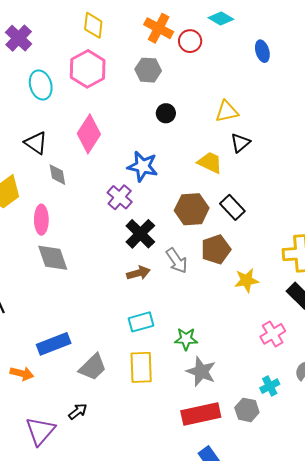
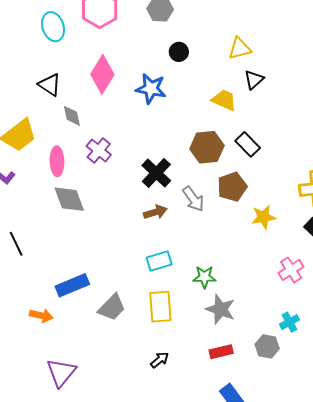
blue star: (143, 166) -> (151, 89), moved
purple cross: (120, 197) -> (99, 150), moved
black arrow: (78, 411) -> (160, 360), moved
red rectangle: (201, 414) -> (221, 352), size x0.6

